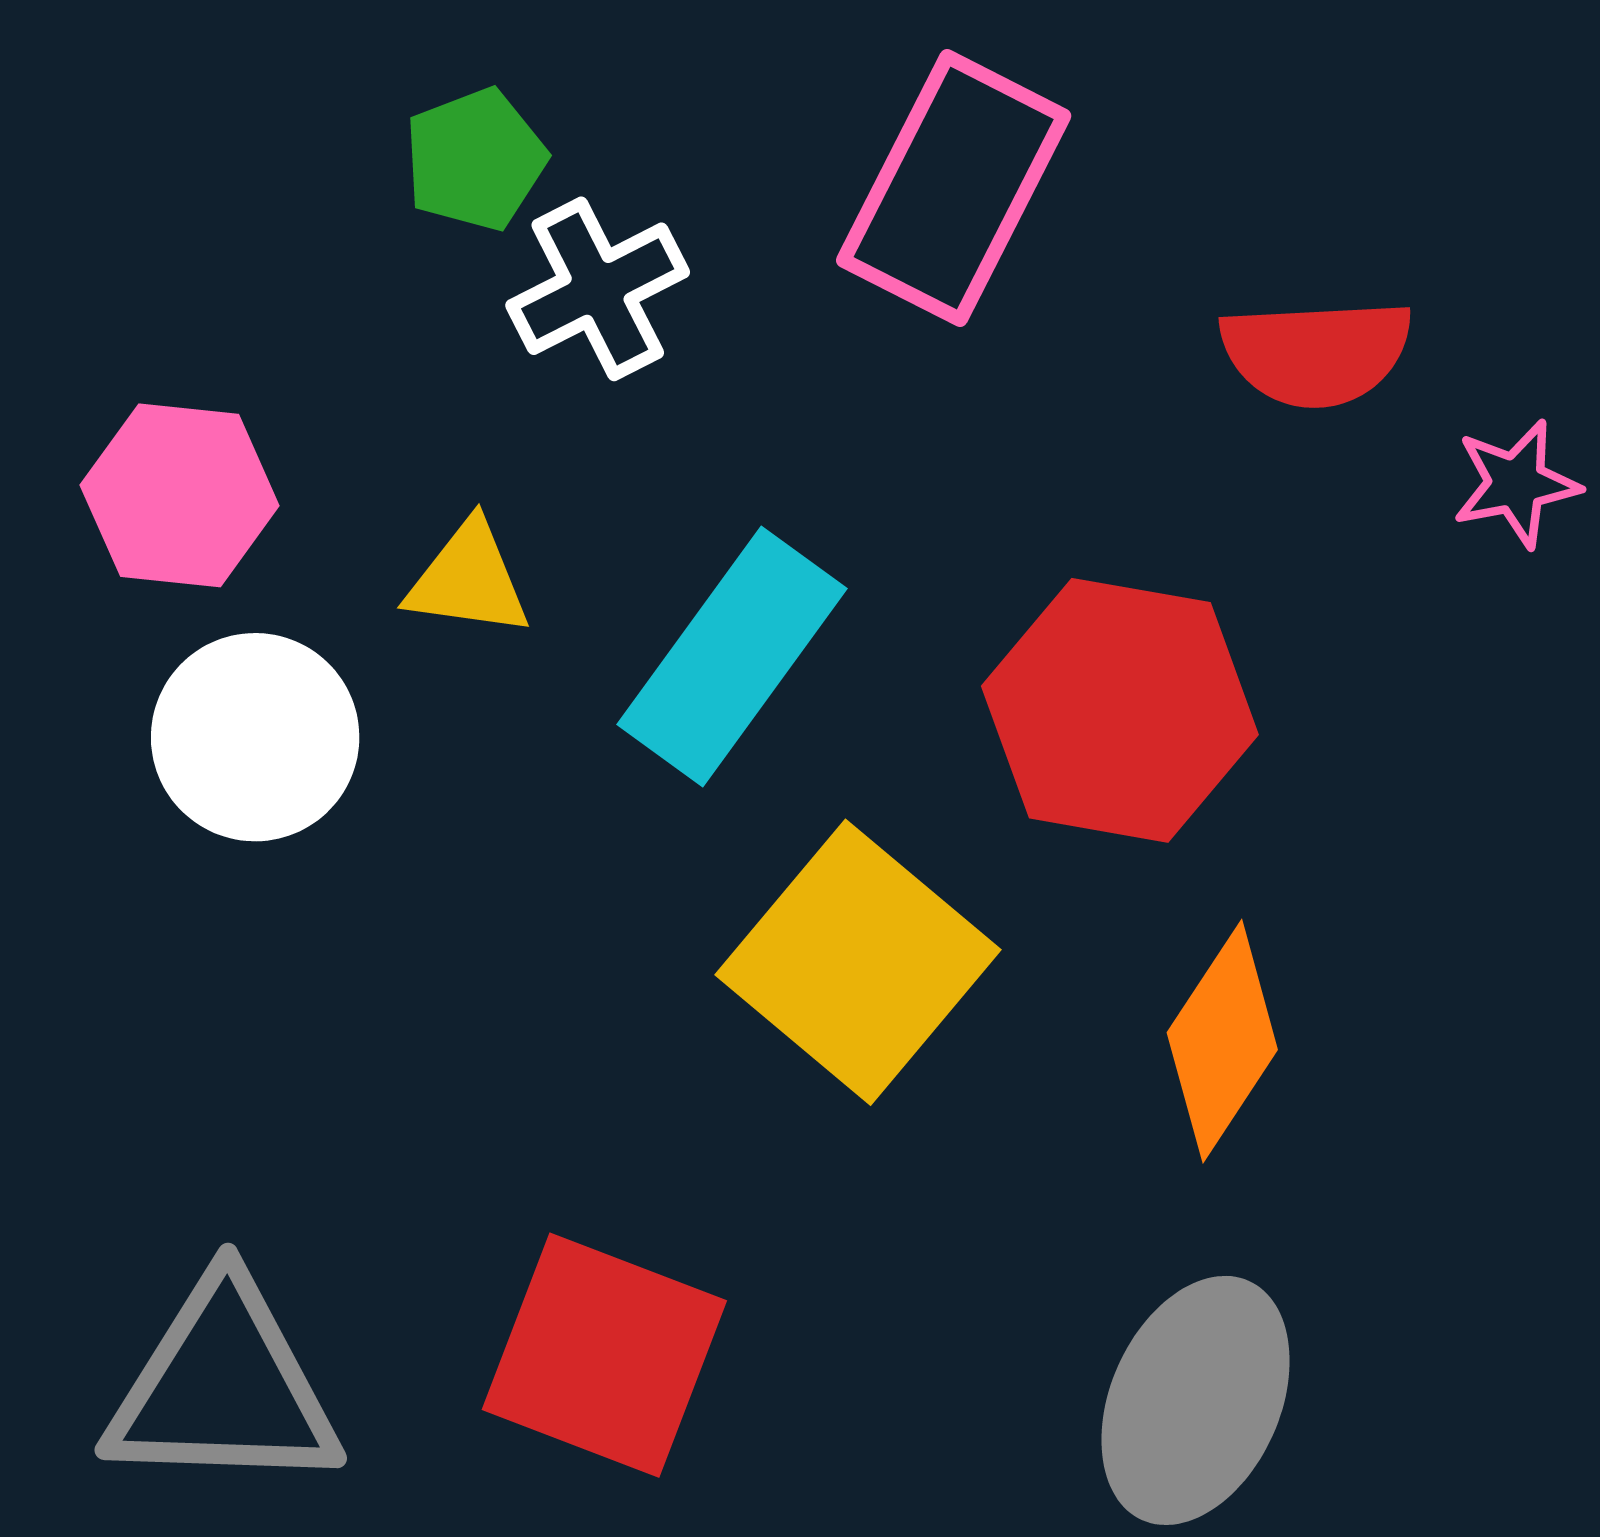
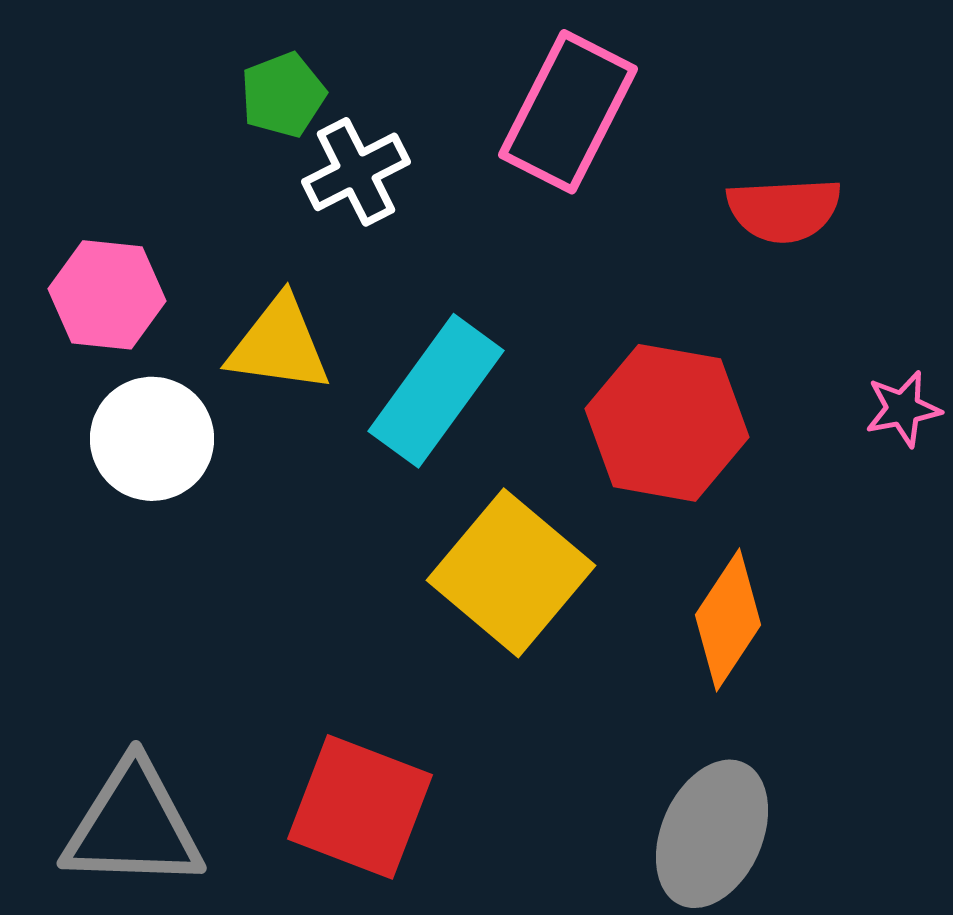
pink star: (1516, 484) -> (903, 409), moved
yellow triangle: (468, 579) -> (279, 345), size x1.4

